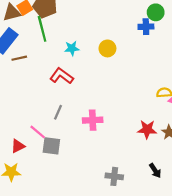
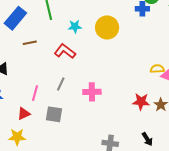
yellow circle: (107, 48) -> (107, 27), size x1.5
brown line: (19, 58) -> (30, 43), moved
pink line: (38, 132) -> (35, 93), moved, turned 63

